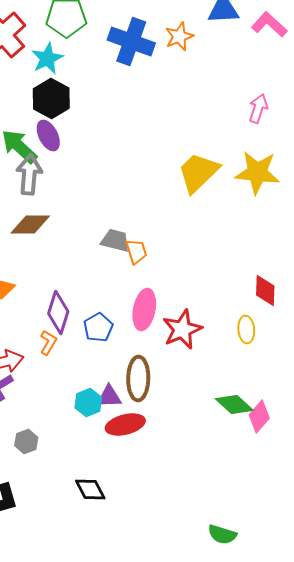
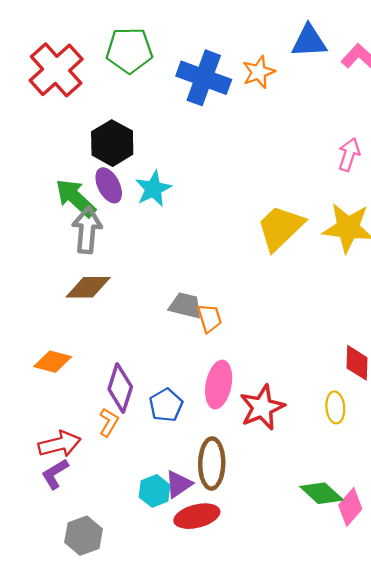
cyan star: (47, 58) -> (153, 189), moved
purple triangle: (109, 396) -> (179, 484), turned -32
gray hexagon: (26, 442) -> (84, 536), size x1.4

